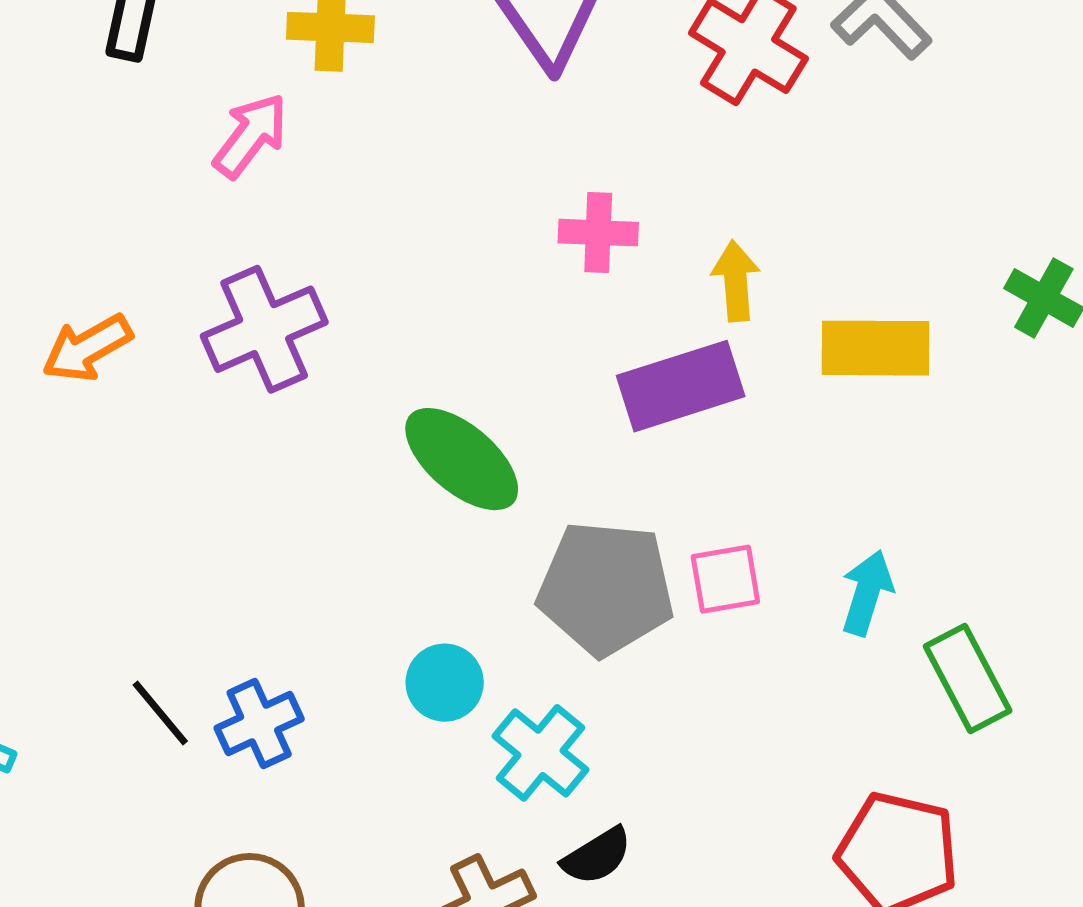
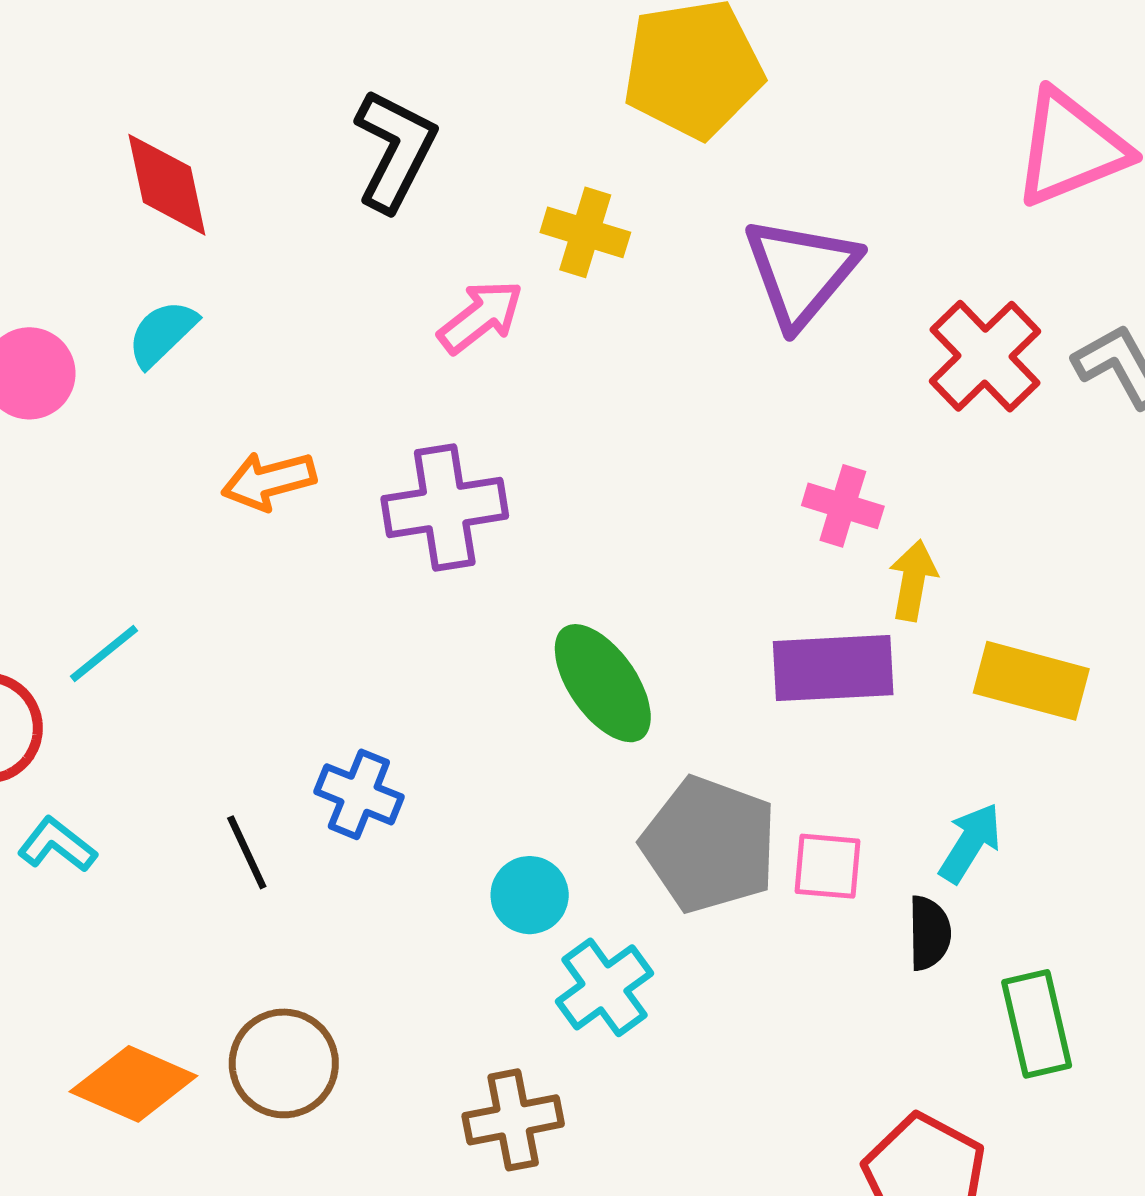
pink cross: (598, 233) -> (843, 506), moved
cyan arrow: (867, 593) -> (970, 843), moved
blue cross: (259, 723) -> (359, 794), moved, turned 32
black semicircle: (597, 856) -> (929, 933), moved, turned -74

